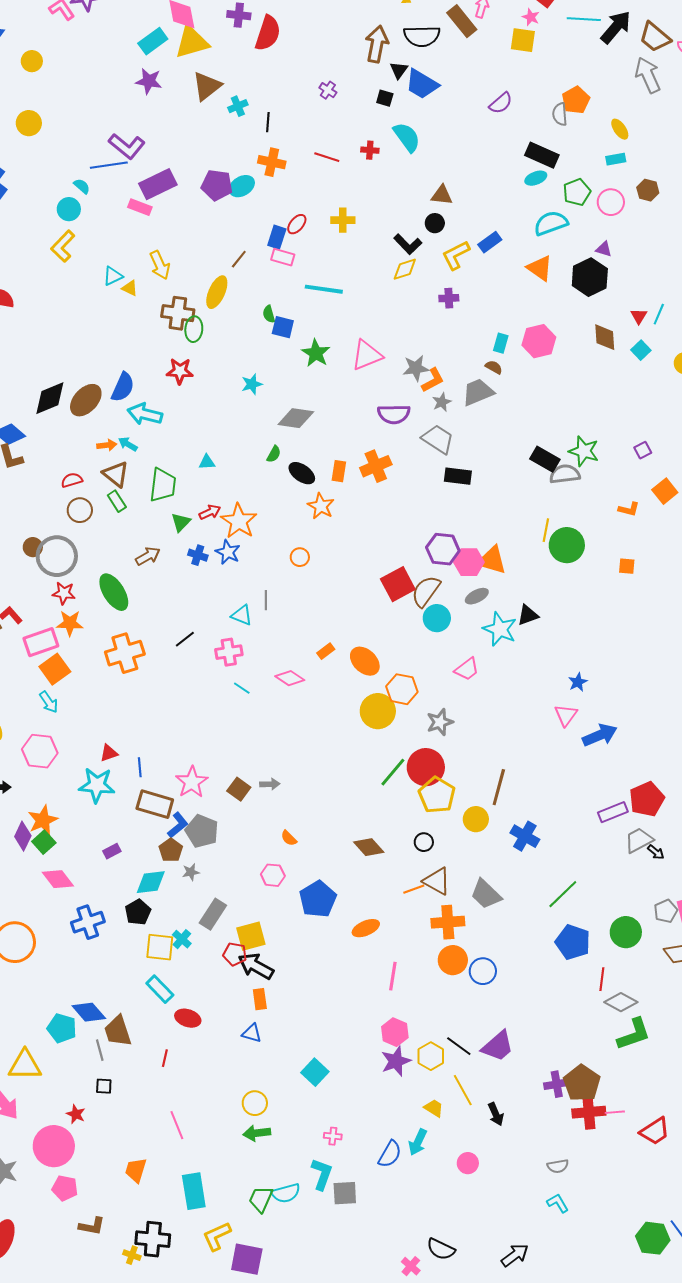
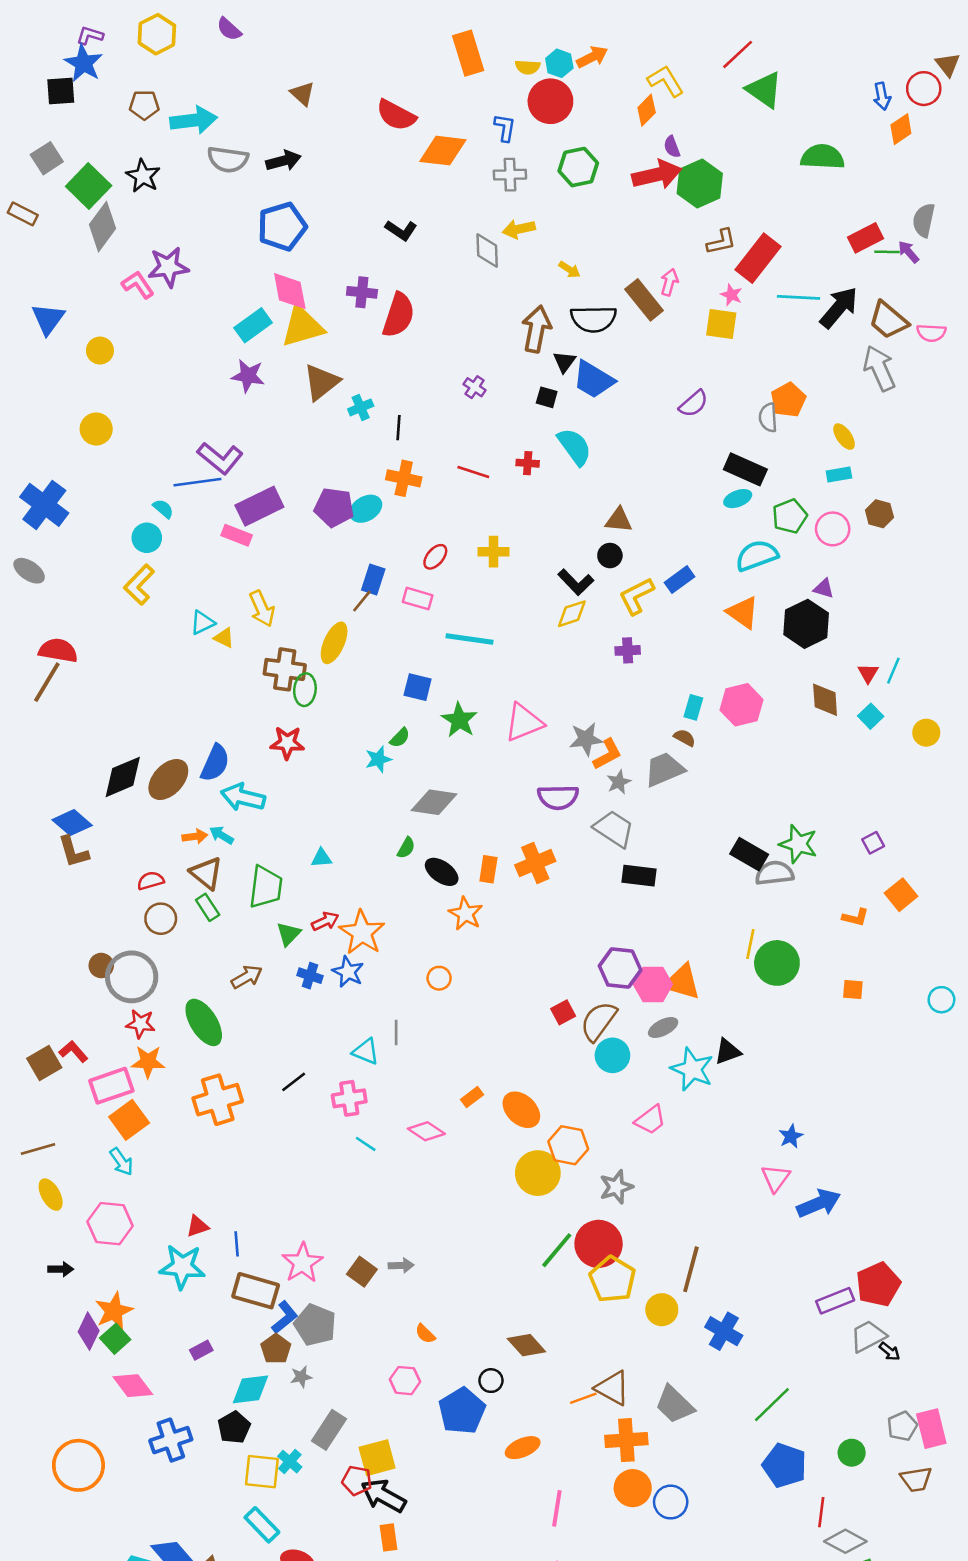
blue rectangle: (277, 237) -> (373, 580), moved
green semicircle: (269, 314) -> (400, 738), moved, turned -120
red square: (398, 584) -> (563, 1012), size x0.6
black circle: (424, 842) -> (491, 1381), moved
green circle: (626, 932) -> (852, 1453), size x0.7

